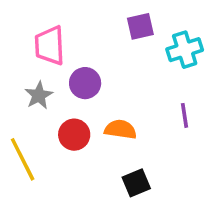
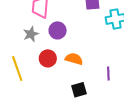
purple line: (184, 115) -> (108, 73), moved

